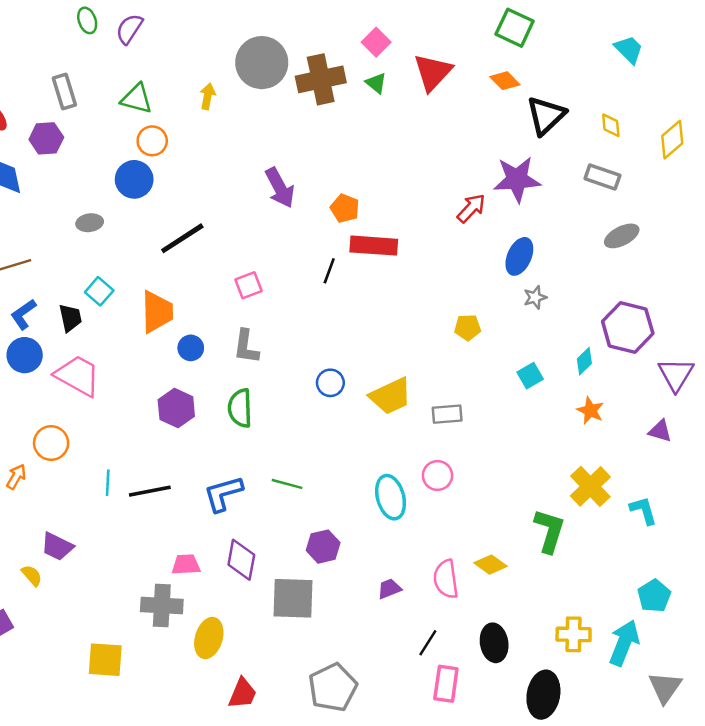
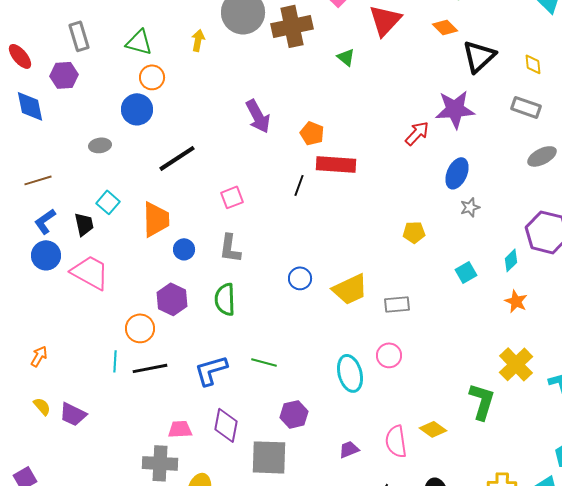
green triangle: (376, 83) -> (346, 57), moved
orange circle: (51, 443) -> (140, 328), moved
yellow semicircle: (32, 575) -> (42, 406), moved

